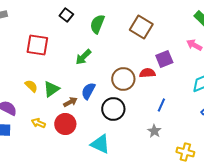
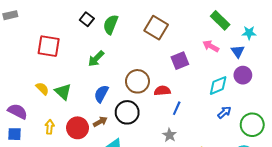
black square: (66, 15) -> (87, 19), moved
red semicircle: (147, 73) -> (162, 91), moved
green triangle: (51, 89) -> (63, 92), turned -42
brown arrow: (70, 102) -> (100, 122), moved
yellow arrow: (38, 123) -> (50, 127), turned 72

